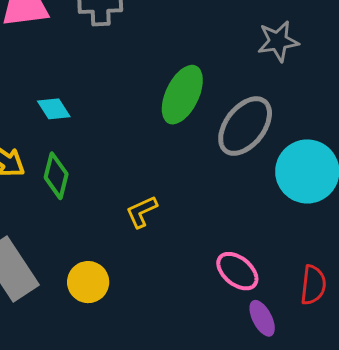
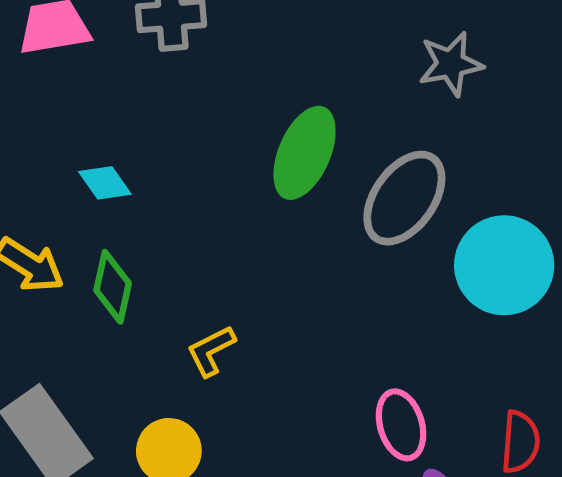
yellow L-shape: (142, 212) -> (211, 351), moved
pink ellipse: (237, 271) -> (401, 425), turned 36

